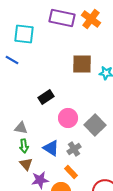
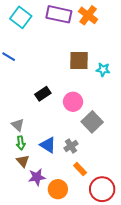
cyan square: (24, 34) -> (21, 17), moved, turned 30
pink circle: (68, 118) -> (73, 102), moved
gray triangle: (21, 128) -> (18, 125), turned 32
orange rectangle: (71, 172) -> (80, 169), moved

